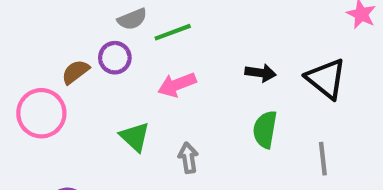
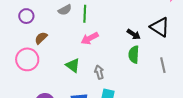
green line: (173, 32) -> (85, 14), turned -60
purple circle: (115, 58) -> (26, 16), moved
black arrow: (261, 73) -> (134, 34), moved, turned 32

